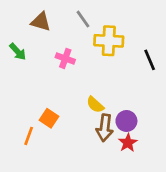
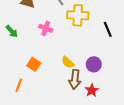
green arrow: (18, 52) -> (12, 31), moved
orange square: (49, 118) -> (34, 64), moved
purple circle: (126, 121) -> (94, 64), moved

